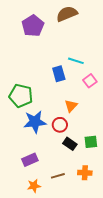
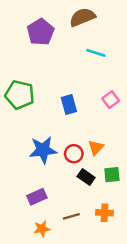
cyan line: (76, 61) -> (96, 53), moved
blue rectangle: (59, 74) -> (69, 105), moved
green pentagon: (21, 96) -> (20, 95), moved
orange triangle: (71, 106) -> (96, 148), moved

